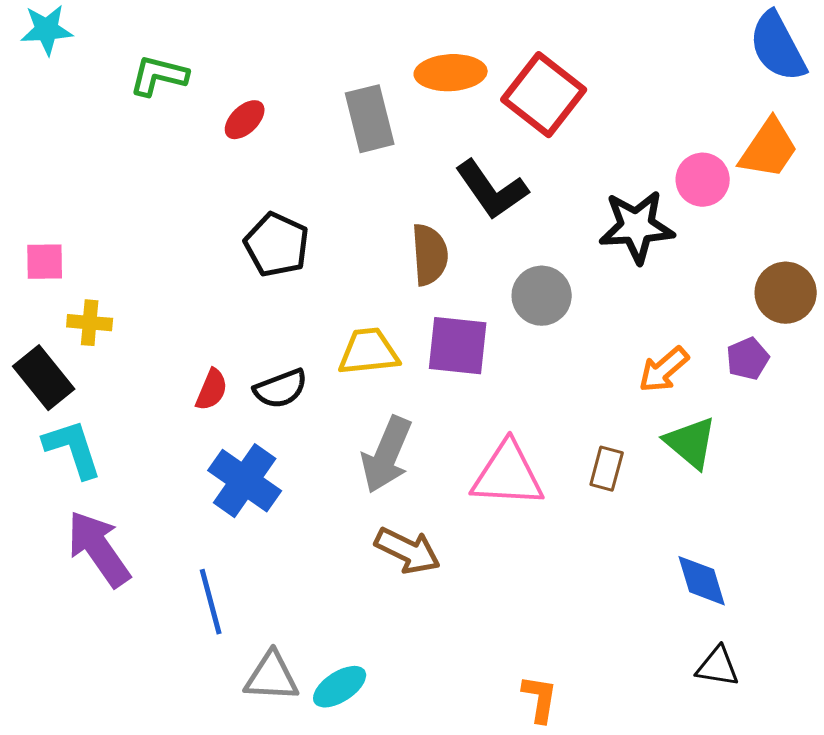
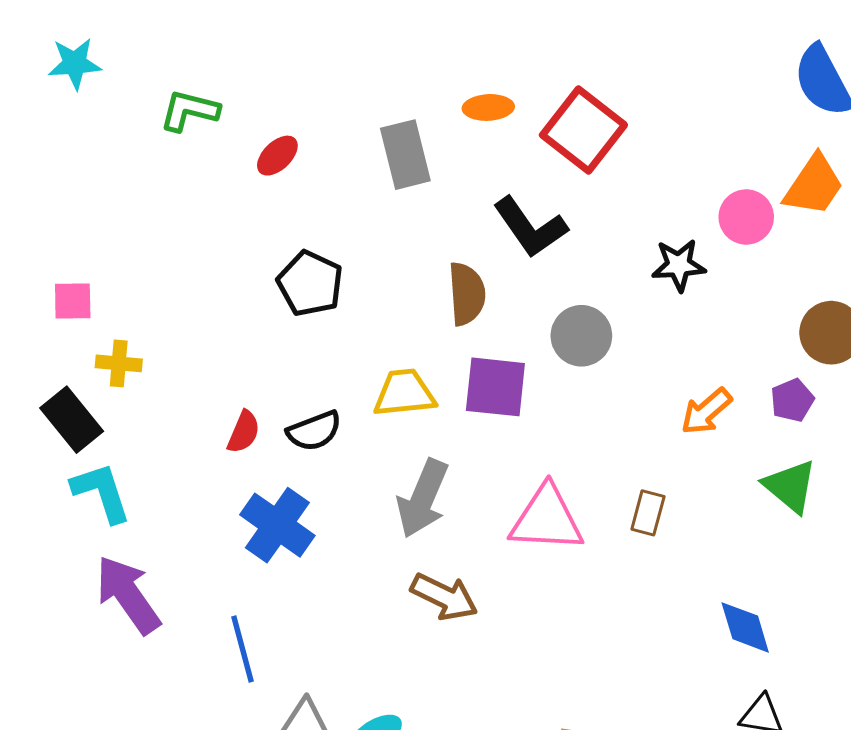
orange ellipse: (451, 73) -> (488, 107), size x0.7
black star: (637, 227) -> (679, 265), size x0.7
green triangle: (691, 443) -> (790, 486), moved

